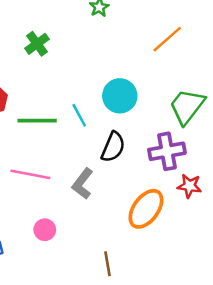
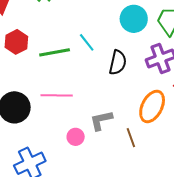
cyan circle: (120, 96) -> (134, 19), moved
gray L-shape: (82, 184) -> (101, 120), moved, turned 50
brown line: (108, 264) -> (131, 138), moved

